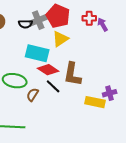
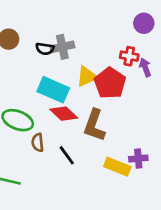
red pentagon: (58, 16) -> (110, 83), moved
black line: (53, 86) -> (67, 155), moved
brown semicircle: (32, 95) -> (38, 142), turned -48

